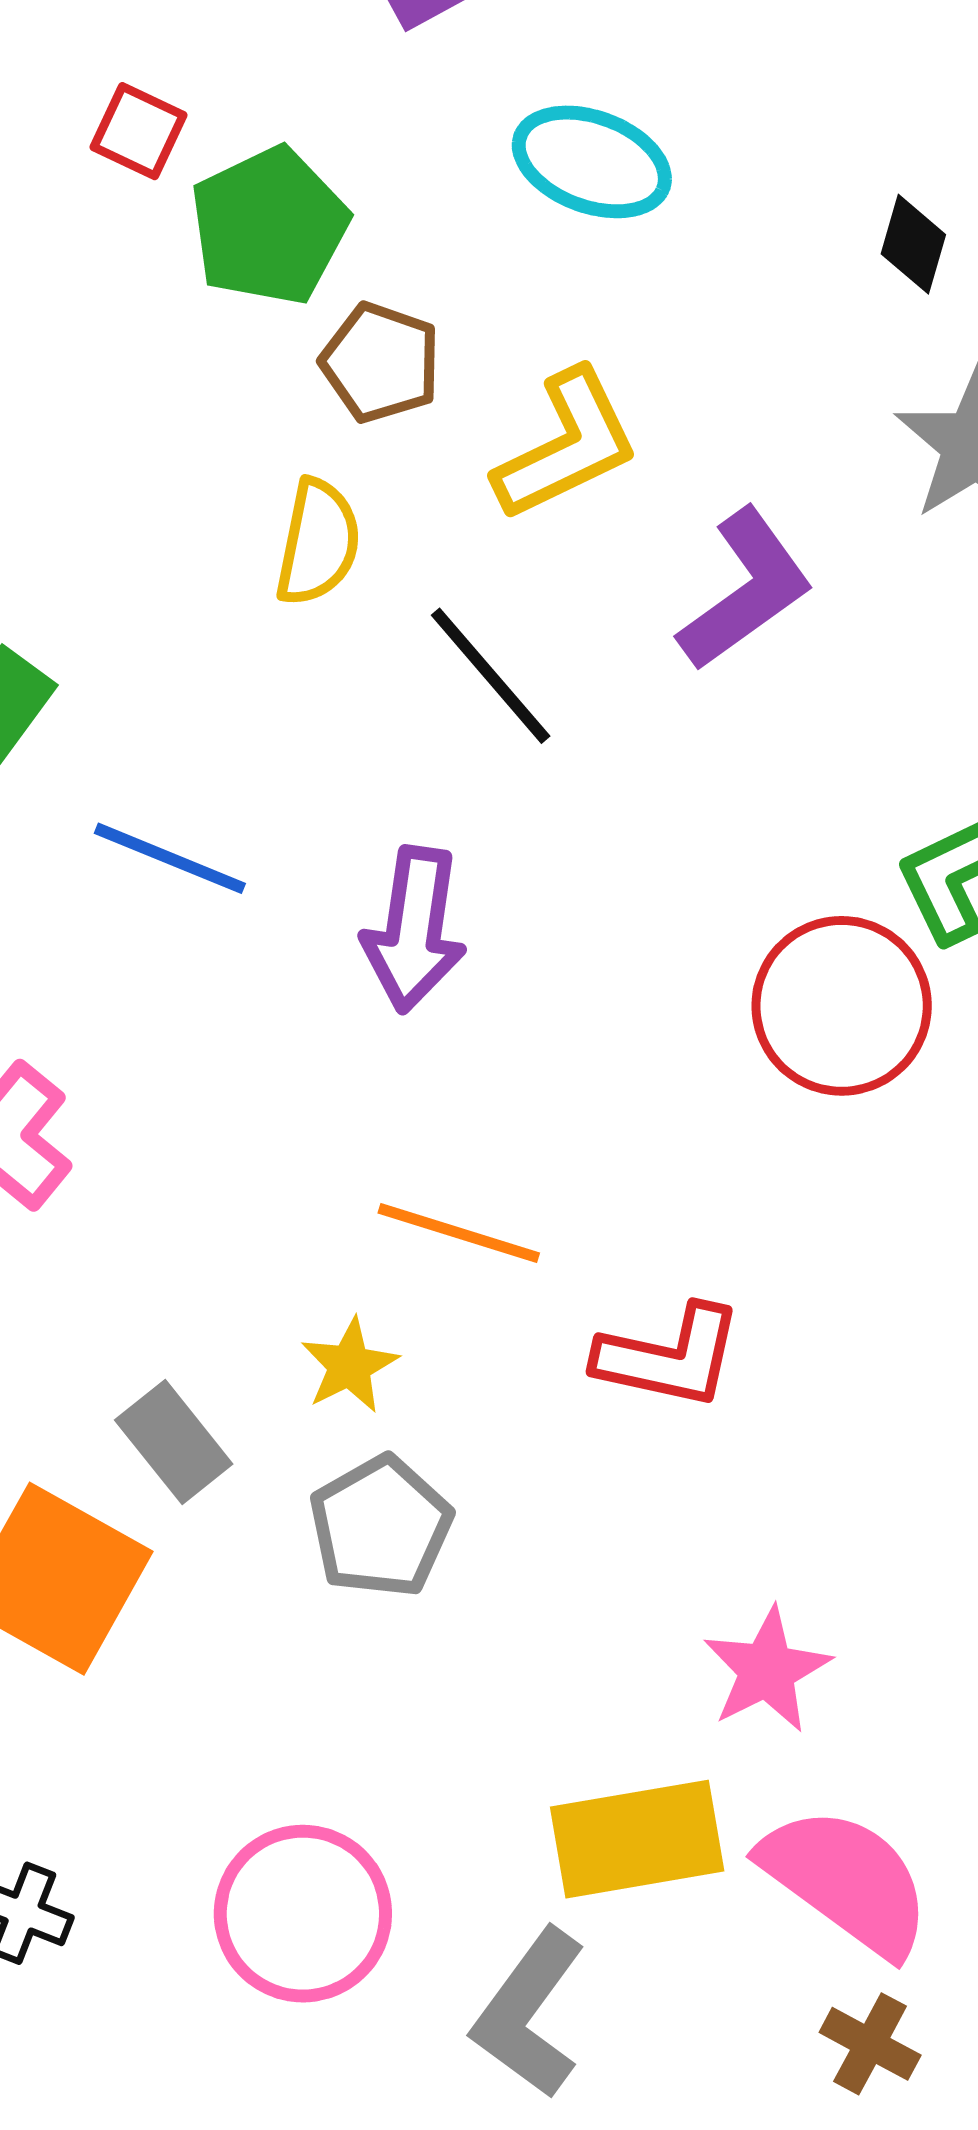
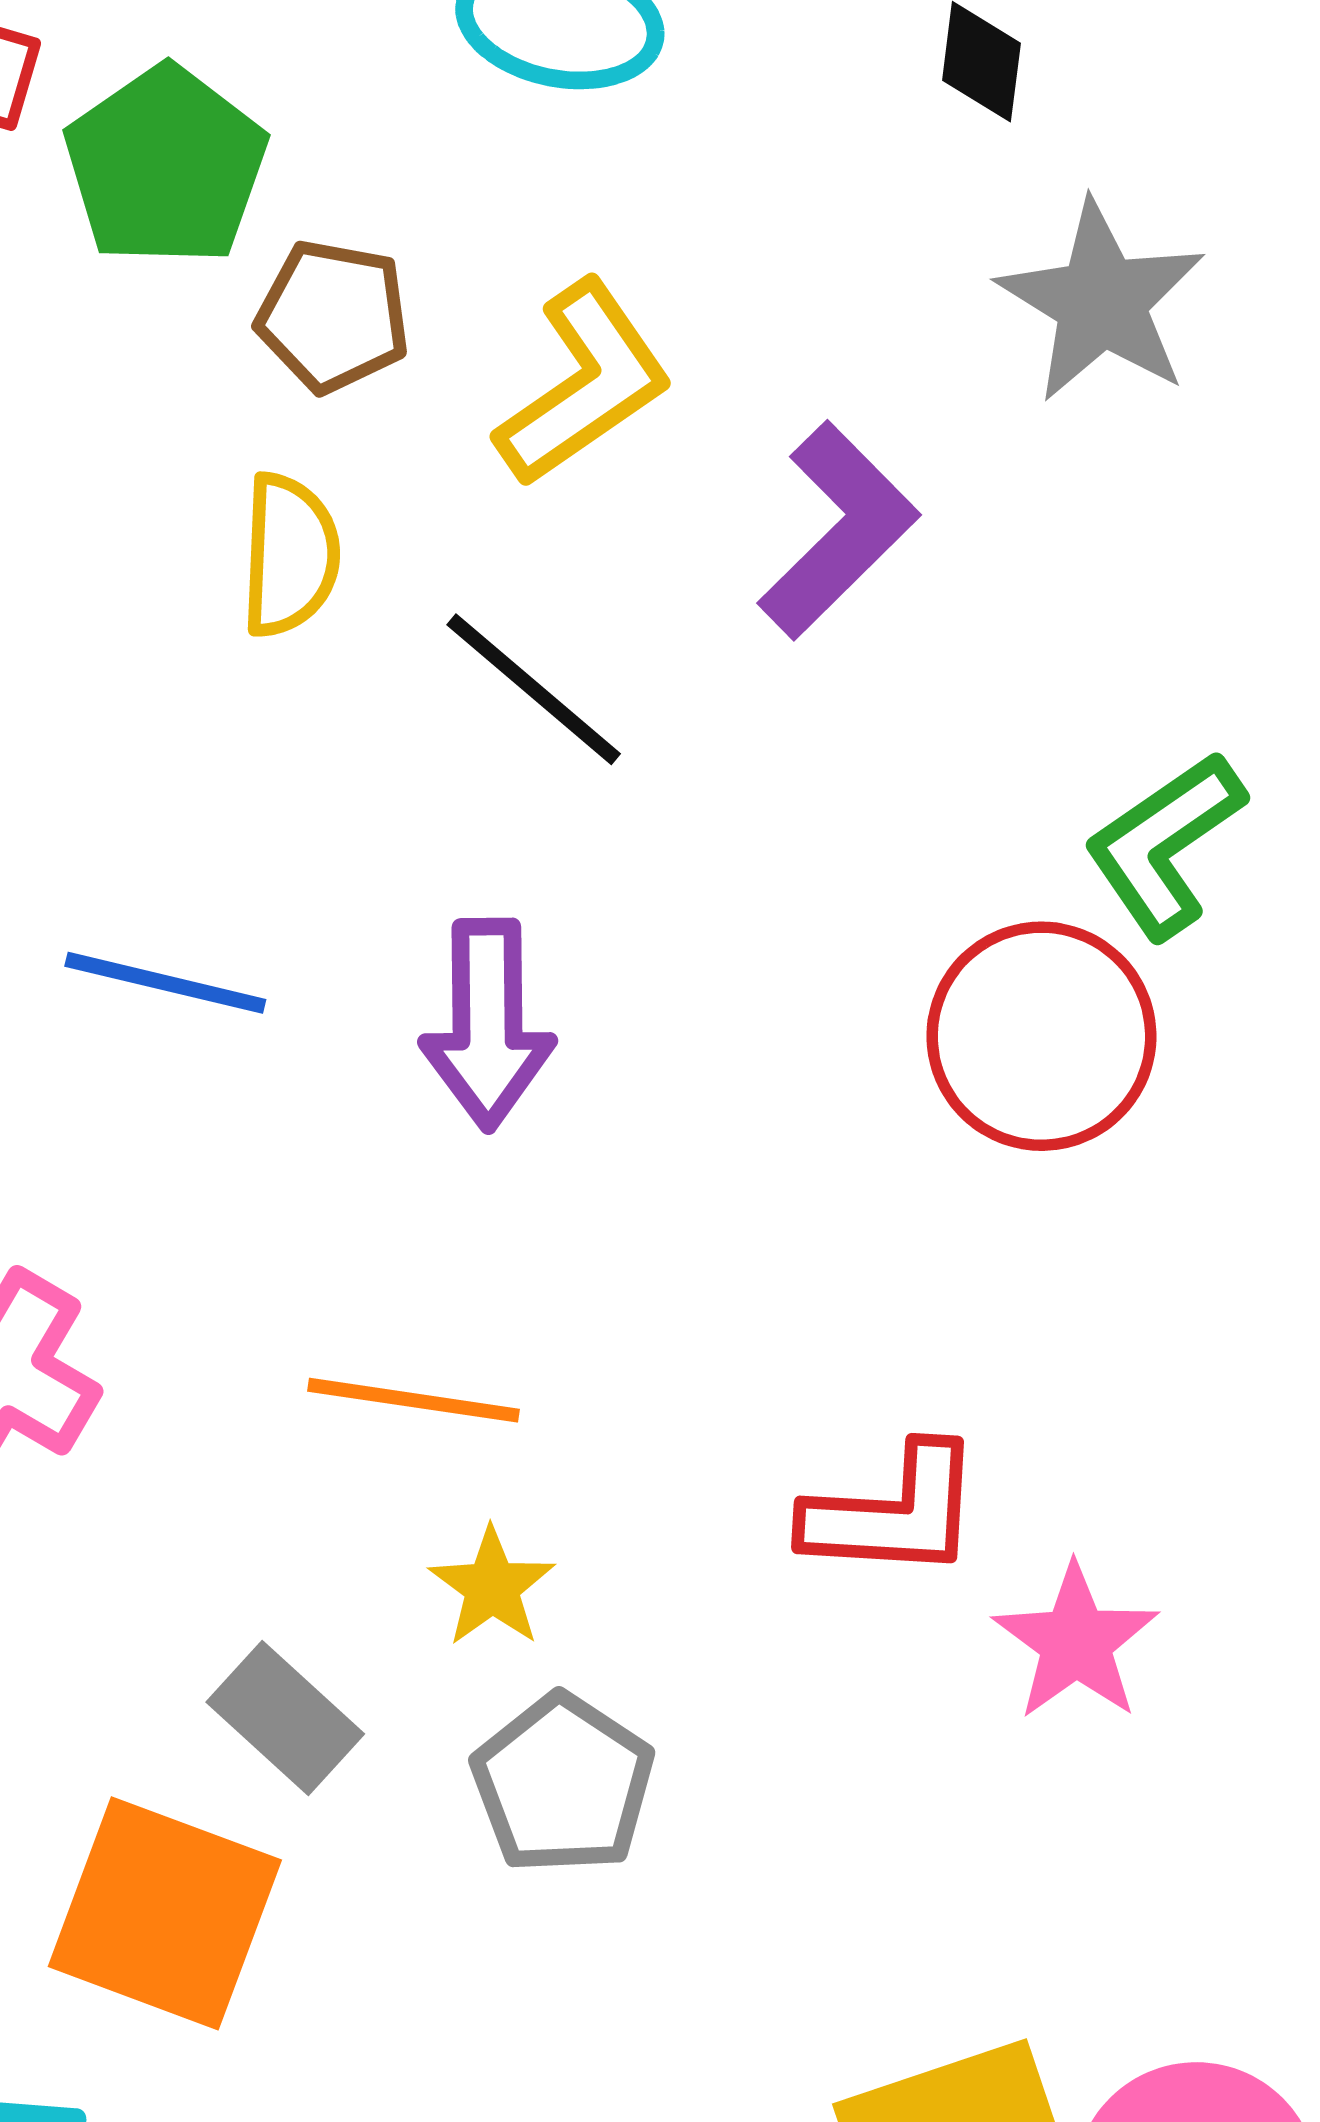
orange line: (459, 1233) -> (413, 1400), moved
pink star: (767, 1670) -> (1076, 1642), moved

